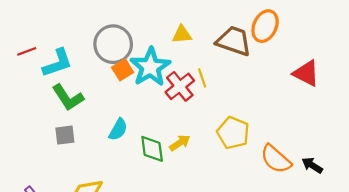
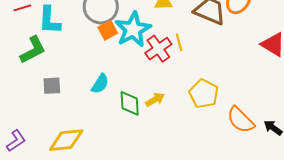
cyan L-shape: (57, 63) -> (49, 20), turned 108
green L-shape: (68, 98) -> (33, 50), moved, turned -88

